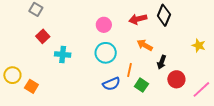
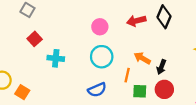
orange arrow: (145, 45) -> (142, 58), moved
red circle: (176, 79) -> (164, 89), moved
blue semicircle: (111, 84) -> (97, 90), moved
green square: (141, 85) -> (140, 91), turned -32

